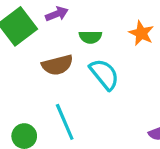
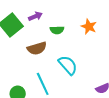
cyan semicircle: (104, 74) -> (68, 65), moved

